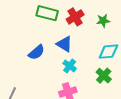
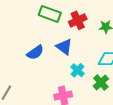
cyan cross: (70, 66) -> (77, 70), moved

